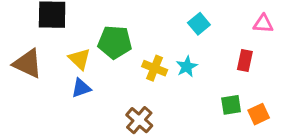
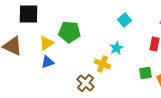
yellow triangle: (80, 59) -> (47, 43), turned 42
yellow cross: (155, 68) -> (103, 64), moved

